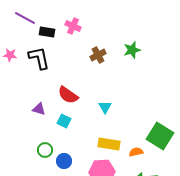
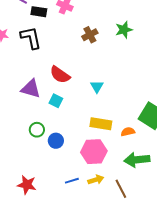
purple triangle: (39, 109) -> (31, 89), size x1.5

